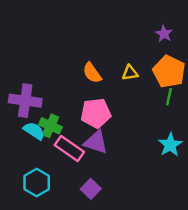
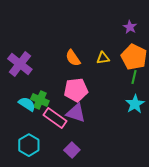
purple cross: (25, 101) -> (20, 64), moved, turned 30
cyan star: (170, 145) -> (135, 104), moved

